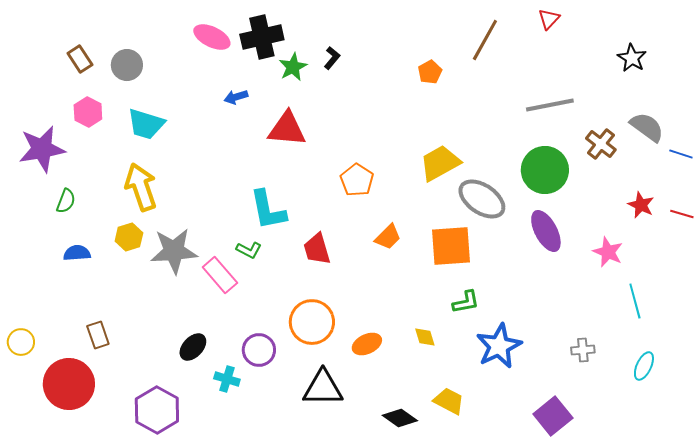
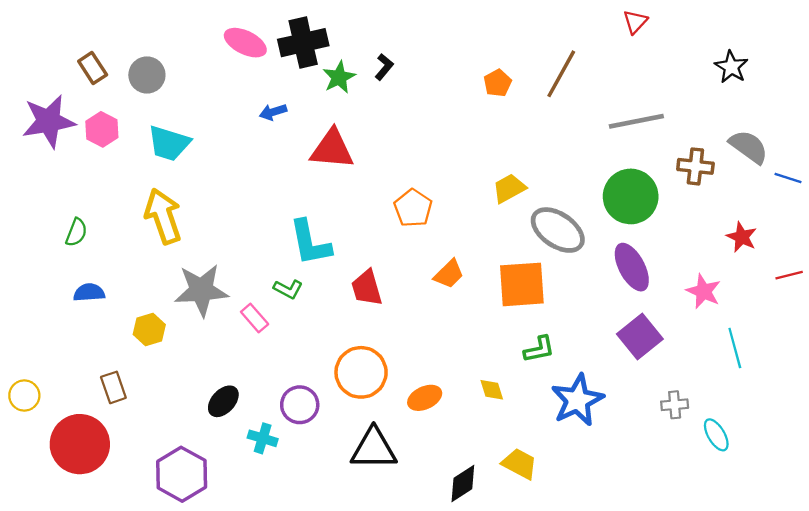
brown line: (485, 40) -> (561, 74), moved
brown cross: (601, 144) -> (695, 166), turned -32
purple star: (42, 149) -> (49, 121), moved
yellow trapezoid: (440, 163) -> (509, 188), size x0.7
red line: (682, 214) -> (789, 275), moved, turned -30
yellow hexagon: (129, 237) -> (149, 330), moved
pink rectangle: (220, 275) -> (255, 318), size x0.7
cyan ellipse: (644, 366) -> (716, 435), moved, turned -56
purple square: (553, 416) -> (640, 336), moved
black diamond: (400, 418) -> (463, 483), turned -68

